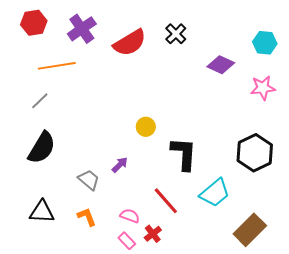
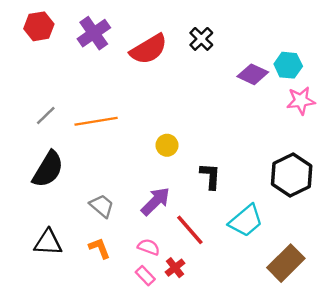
cyan hexagon: (265, 43) -> (288, 65), moved
orange line: (57, 66) -> (96, 121), moved
black L-shape: (184, 154) -> (210, 176), size x0.7
purple arrow: (120, 165) -> (156, 201), moved, size x1.6

